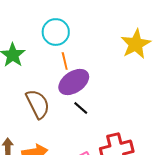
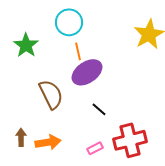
black line: (81, 108) -> (99, 109), moved

